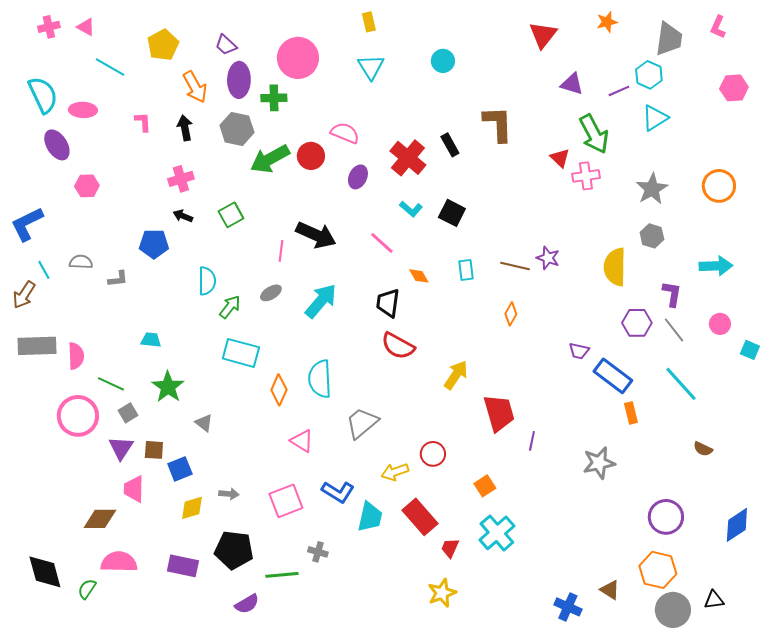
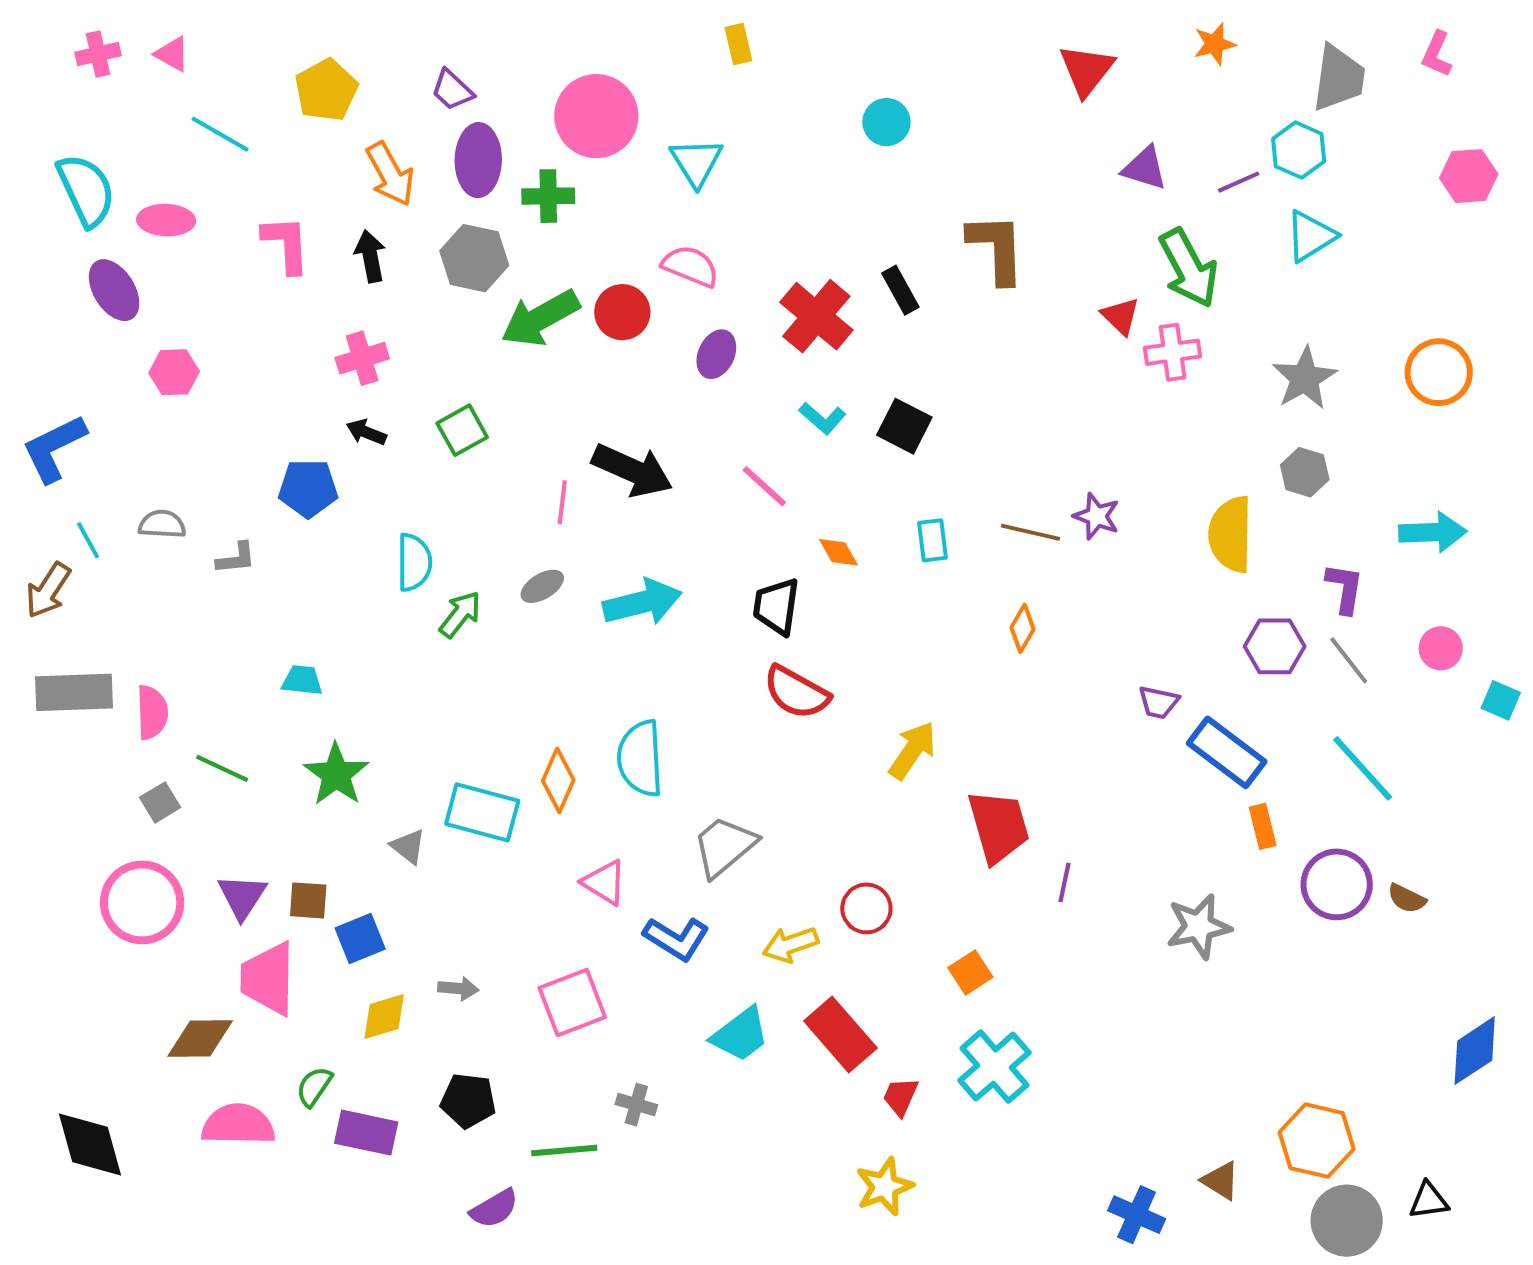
cyan triangle: (371, 67) -> (696, 162), moved
pink L-shape: (143, 122) -> (286, 244), size x1.5
cyan arrow: (321, 301) -> (642, 602), turned 36
cyan rectangle: (241, 353) -> (482, 812), moved
gray square: (128, 413) -> (160, 802), moved
pink circle: (78, 416) -> (142, 902), moved
pink trapezoid: (134, 489) -> (268, 978), size x1.4
blue L-shape: (338, 492) -> (676, 938), moved
cyan trapezoid: (370, 517) -> (740, 1035), turned 40
purple circle: (666, 517) -> (1337, 884), moved
black pentagon: (234, 550) -> (468, 1101), size x0.7
green semicircle: (87, 589) -> (314, 1087), moved

